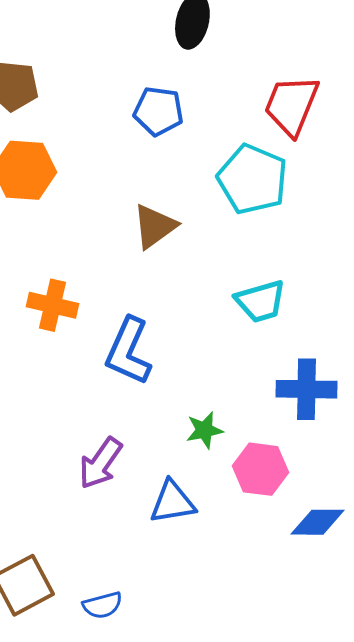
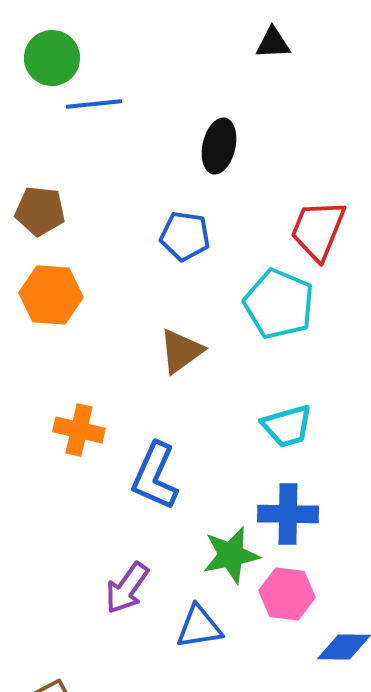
blue cross: (306, 389) -> (288, 514), moved
green star: (204, 430) -> (231, 555), size x1.5

